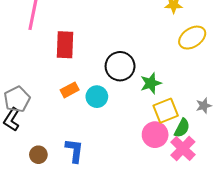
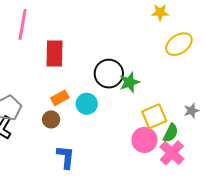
green star: (151, 83) -> (130, 82), moved
brown circle: (38, 155) -> (51, 119), moved

